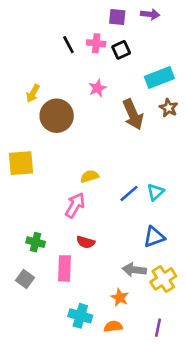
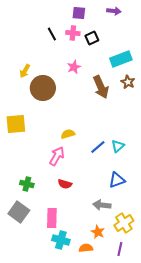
purple square: (117, 17) -> (79, 13), moved
pink rectangle: (65, 268) -> (52, 218), moved
gray square: (25, 279) -> (19, 212), size x1.5
yellow cross: (163, 279) -> (124, 223), moved
orange star: (120, 297) -> (98, 232), moved

